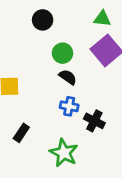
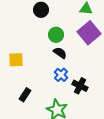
blue cross: (69, 106) -> (61, 75), turned 32

